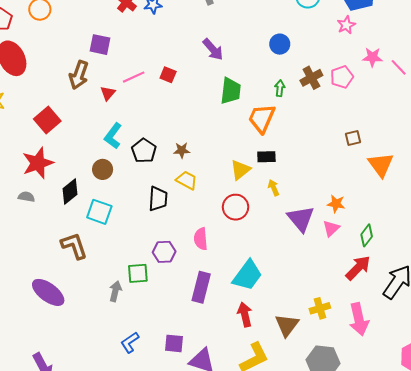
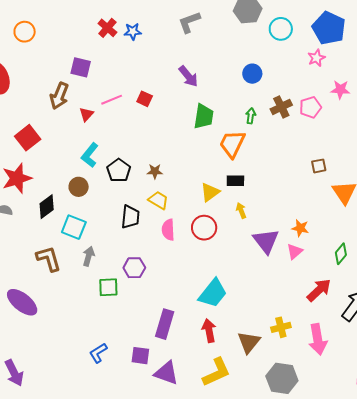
green diamond: (367, 235) -> (341, 254), moved
pink semicircle: (201, 239) -> (168, 230), moved
purple rectangle: (201, 287) -> (165, 324), moved
gray arrow: (115, 291) -> (89, 256), moved

